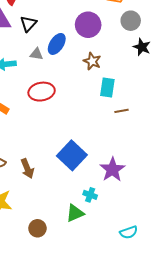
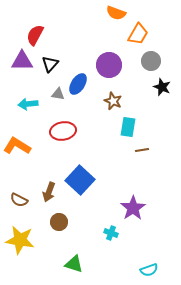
blue square: (72, 155) -> (80, 180), moved
brown arrow: (27, 169) -> (49, 192), moved, turned 42
green triangle: (75, 213) -> (74, 264), moved, turned 42
brown circle: (37, 228) -> (59, 222), moved

